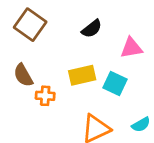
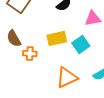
cyan square: (115, 83) -> (81, 44), turned 30

